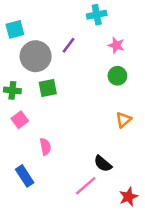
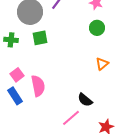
pink square: (20, 120) -> (17, 75), moved
pink semicircle: (45, 147) -> (38, 86), size x1.5
blue rectangle: (25, 176) -> (15, 96), moved

